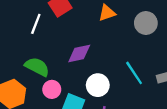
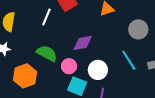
gray circle: (146, 23) -> (138, 29), moved
pink circle: (52, 89) -> (69, 66), moved

